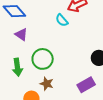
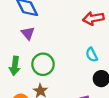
cyan semicircle: (62, 20) -> (92, 55), moved

